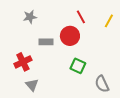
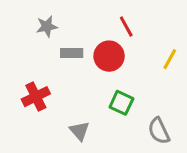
yellow line: (109, 21) -> (170, 59), moved
gray rectangle: (46, 42) -> (72, 53), moved
gray triangle: (32, 85) -> (79, 131), moved

